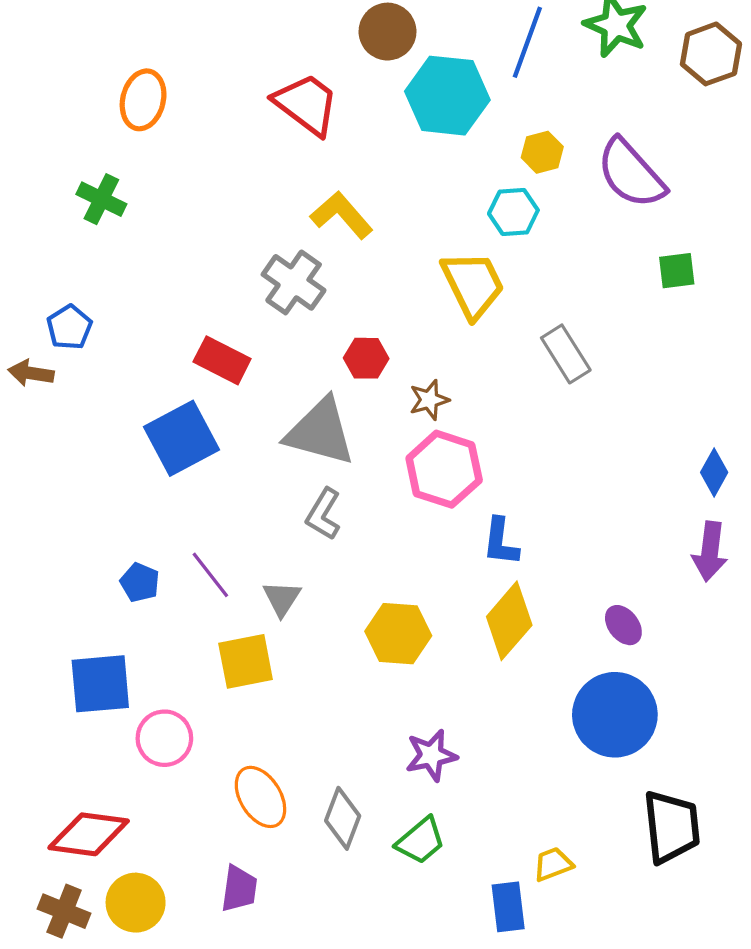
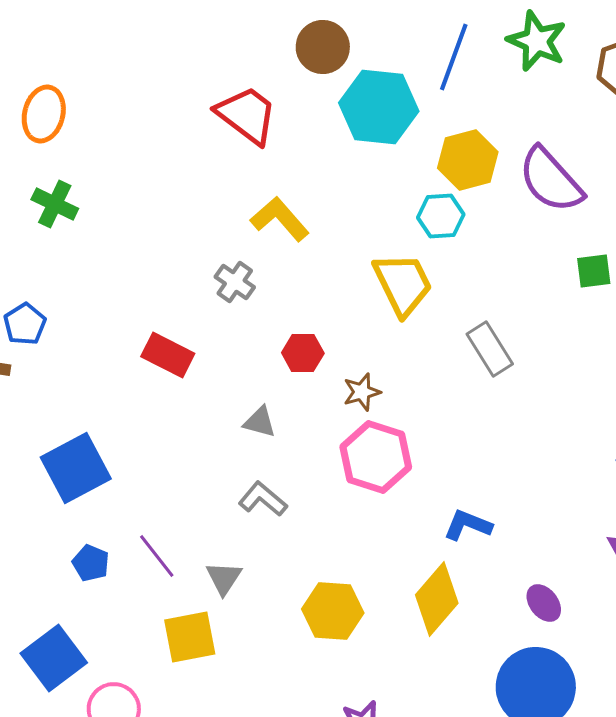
orange ellipse: (143, 100) -> (44, 114), moved
yellow hexagon: (542, 152) -> (468, 160), size x1.5
gray cross: (294, 282) -> (235, 282), size x0.7
gray triangle: (320, 432) -> (260, 422), size x0.5
blue square: (181, 438) -> (76, 468), moved
gray L-shape: (323, 514) -> (263, 499), turned 99
blue L-shape: (501, 542) -> (468, 525), moved, turned 105
blue square: (100, 684) -> (54, 658), turned -32

